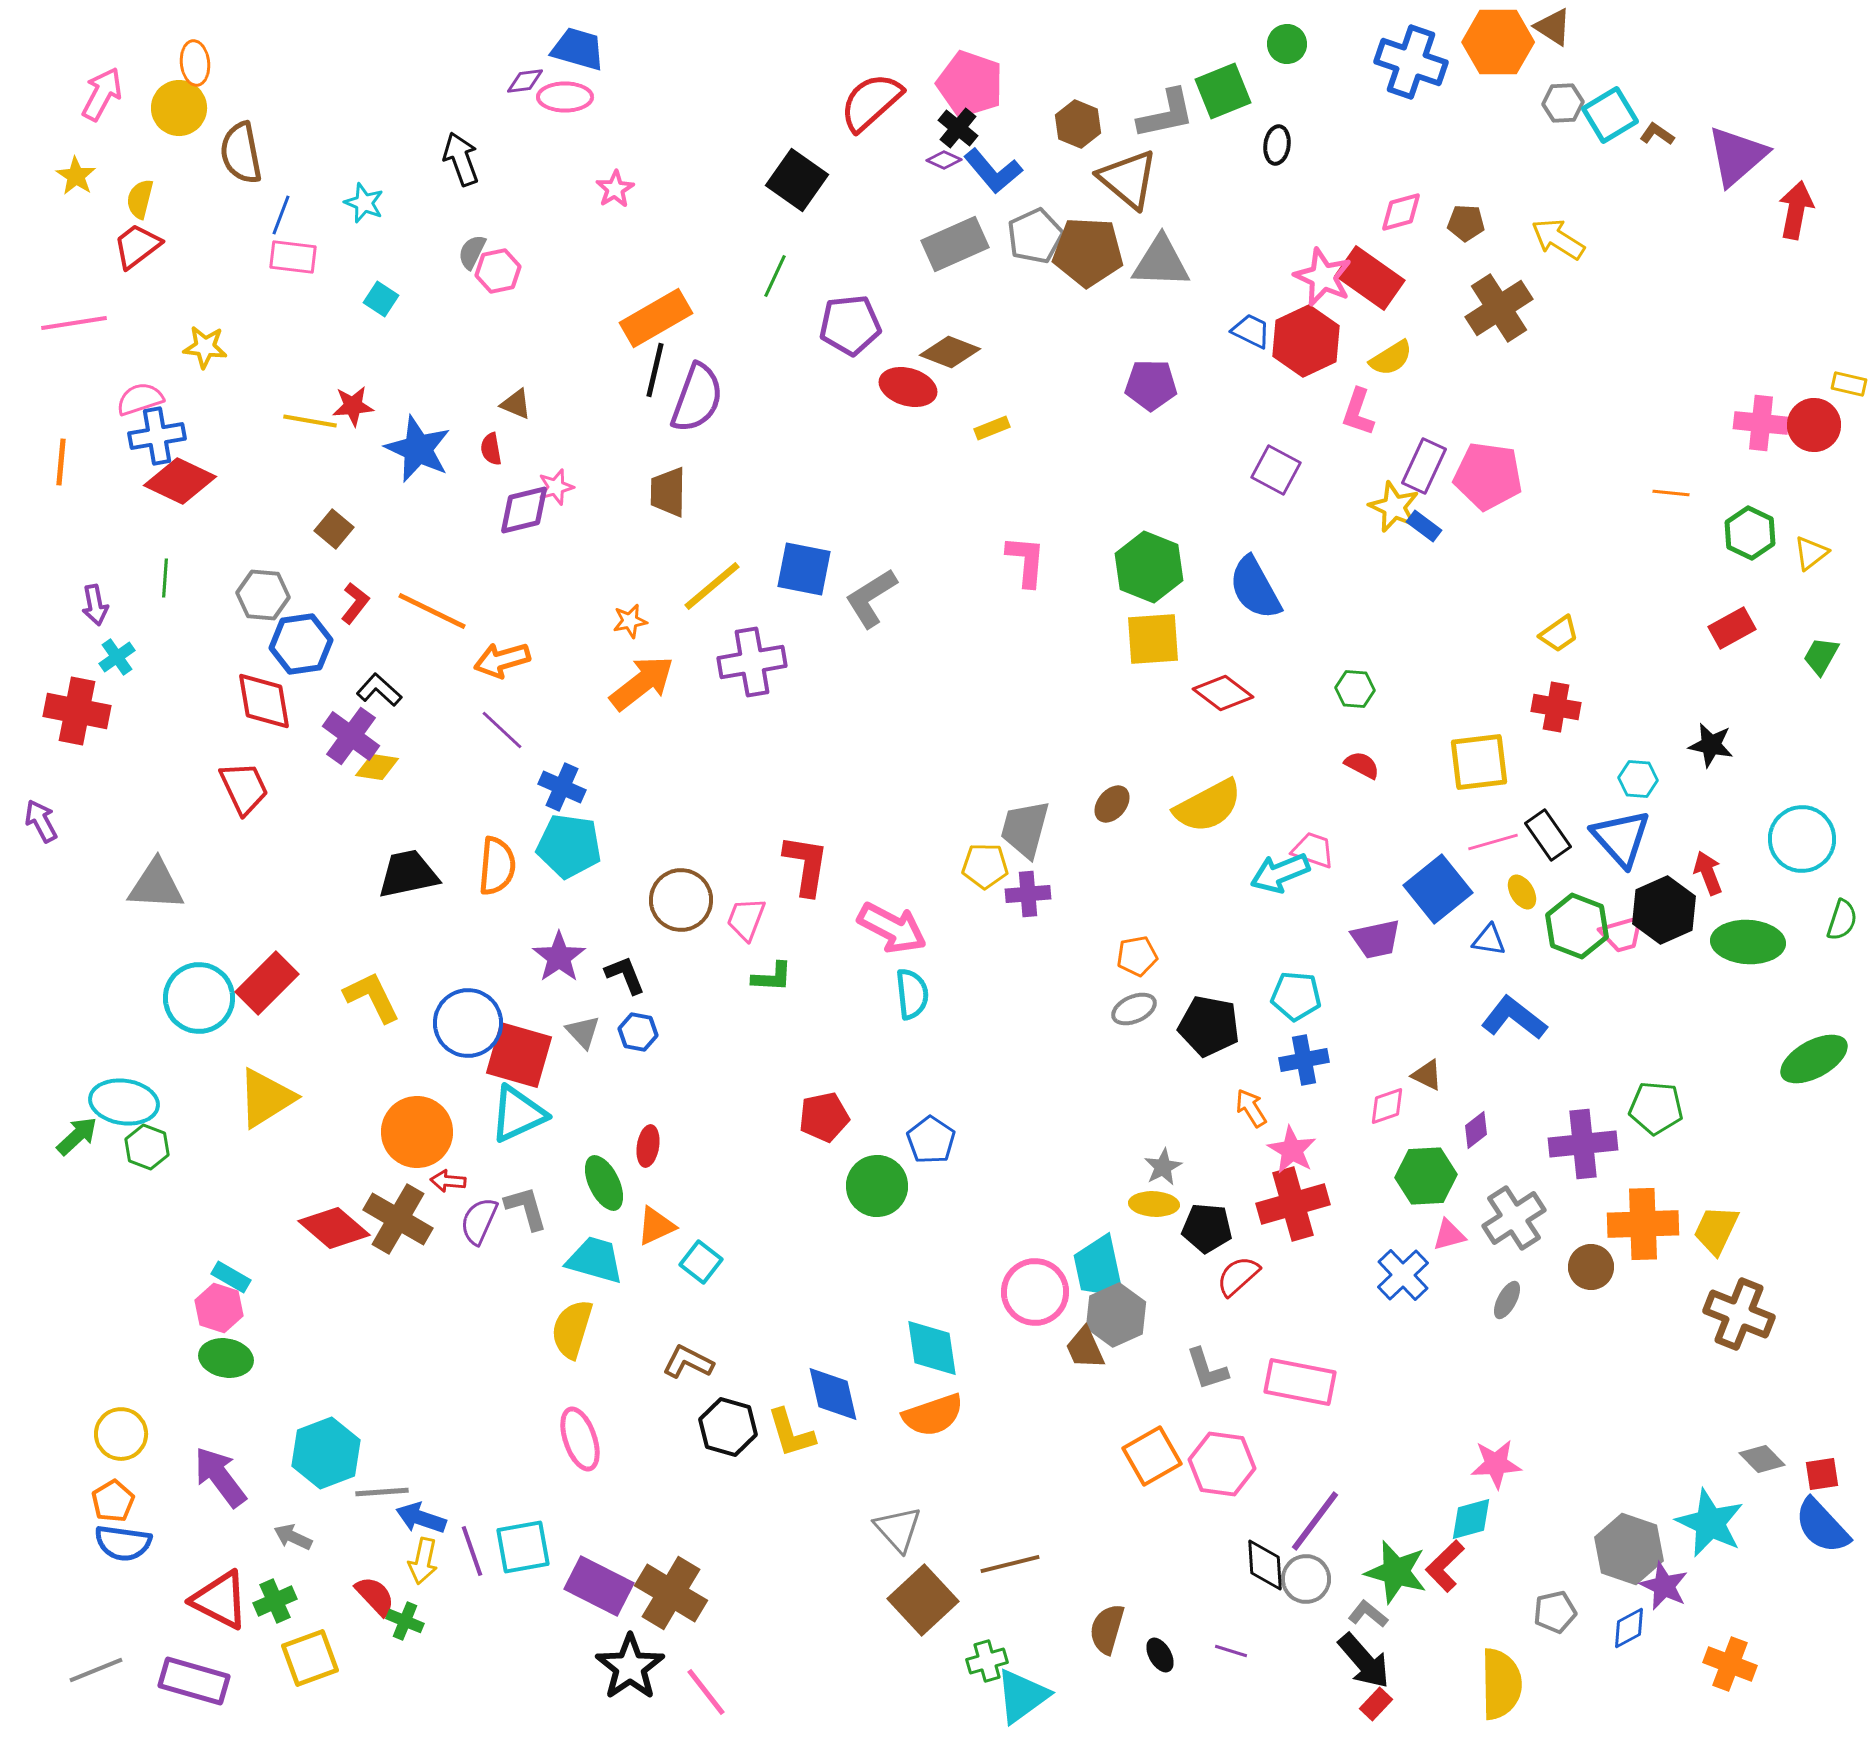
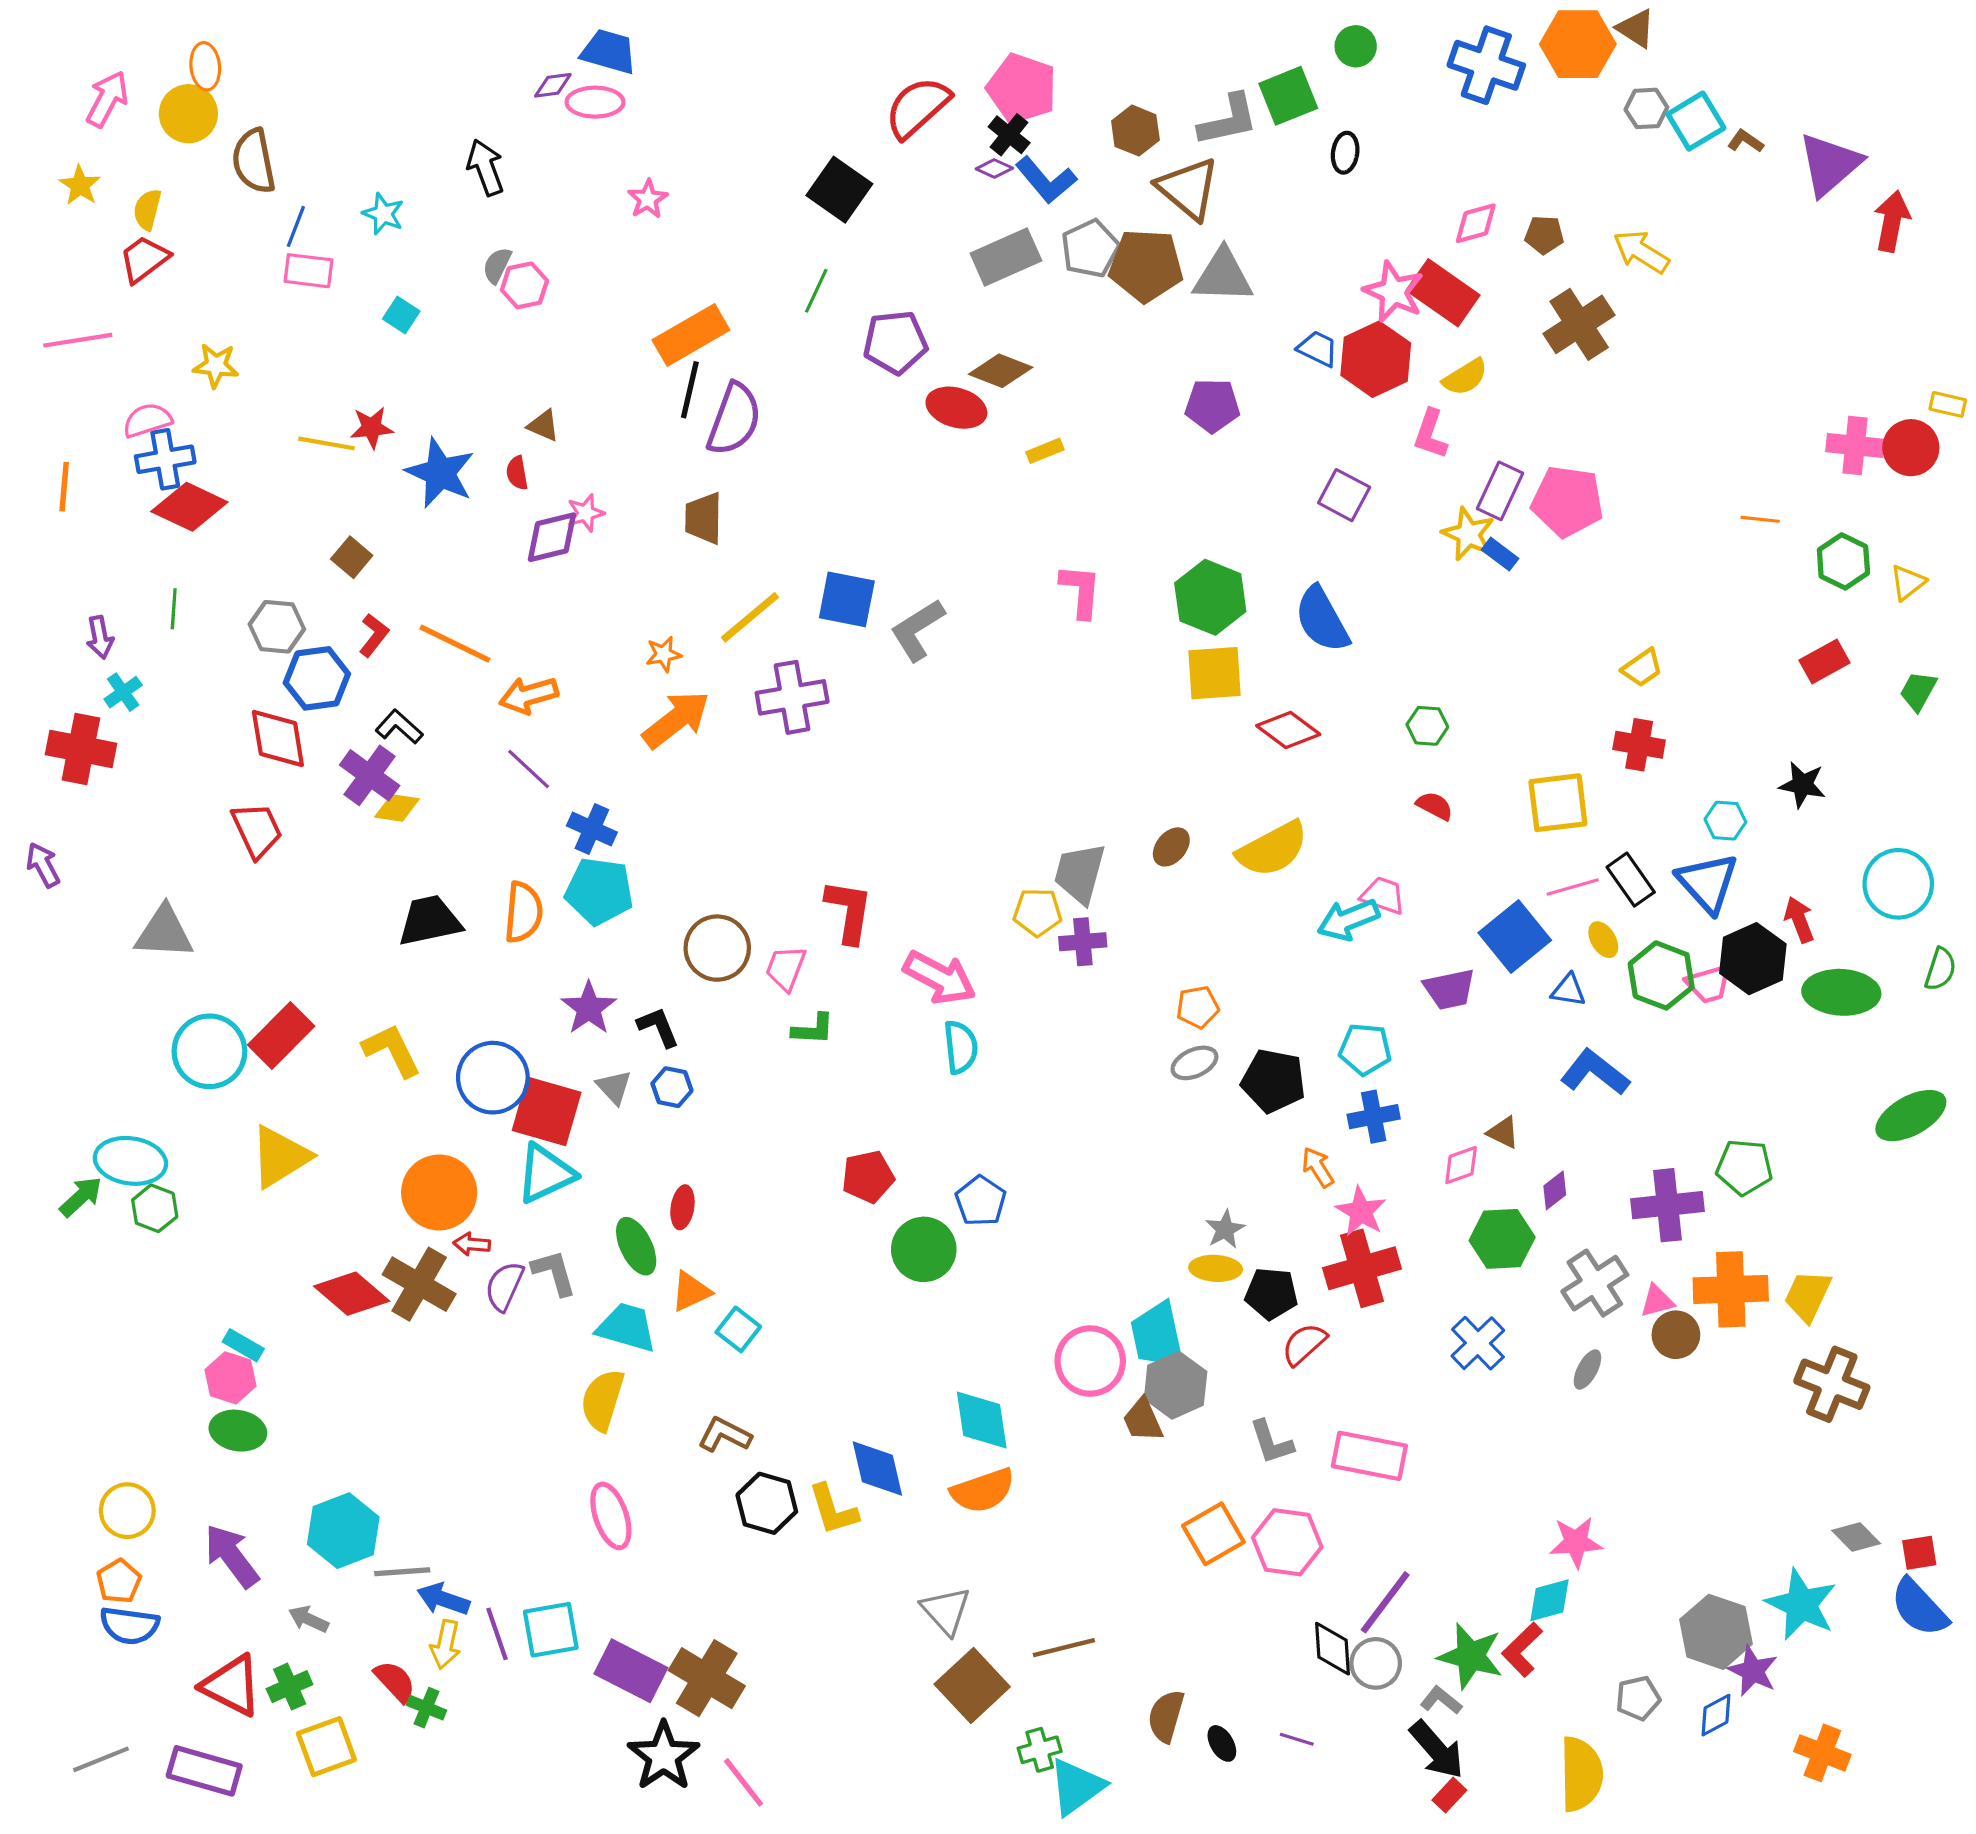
pink triangle: (1449, 1235) -> (1657, 1301), moved

